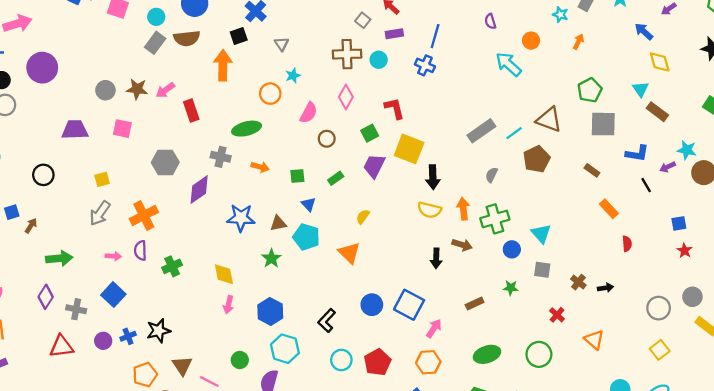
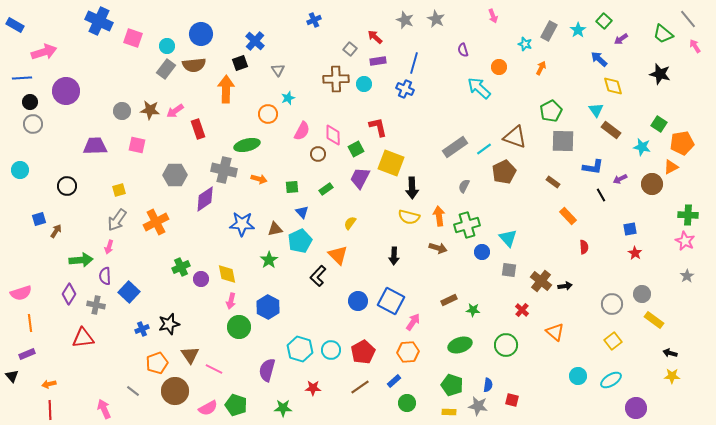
pink diamond: (346, 97) -> (333, 135), moved, turned -30
cyan star: (687, 150) -> (642, 147), moved
gray cross: (221, 157) -> (224, 170), size x1.4
cyan pentagon: (306, 237) -> (300, 241), turned 30
purple semicircle: (140, 251) -> (105, 276), moved
pink arrow: (113, 256) -> (109, 247), moved, turned 104
black arrow: (436, 258) -> (394, 256), moved
brown cross: (578, 282) -> (541, 281), size x1.5
green star: (511, 288) -> (473, 310), moved
black L-shape: (327, 320) -> (318, 276), moved
purple circle: (103, 341) -> (201, 279), moved
cyan hexagon: (285, 349) -> (300, 349), moved
green circle: (240, 360) -> (239, 327), moved, size x1.5

